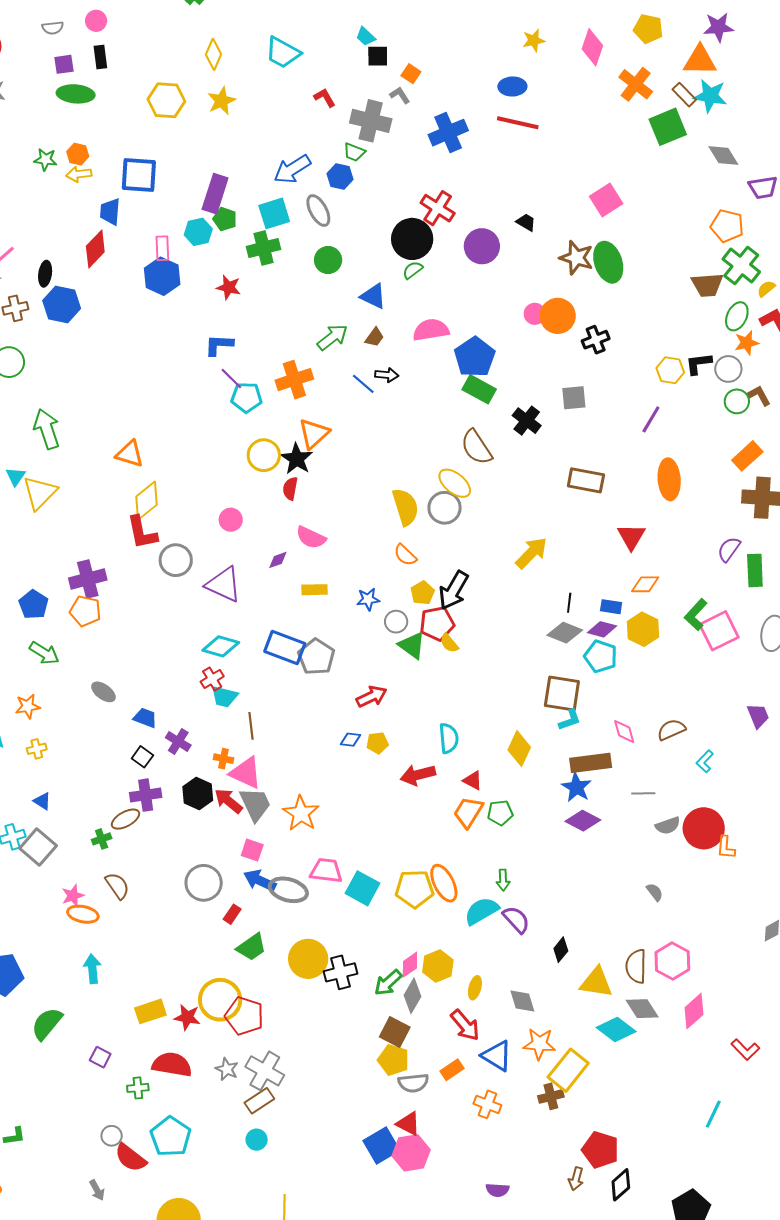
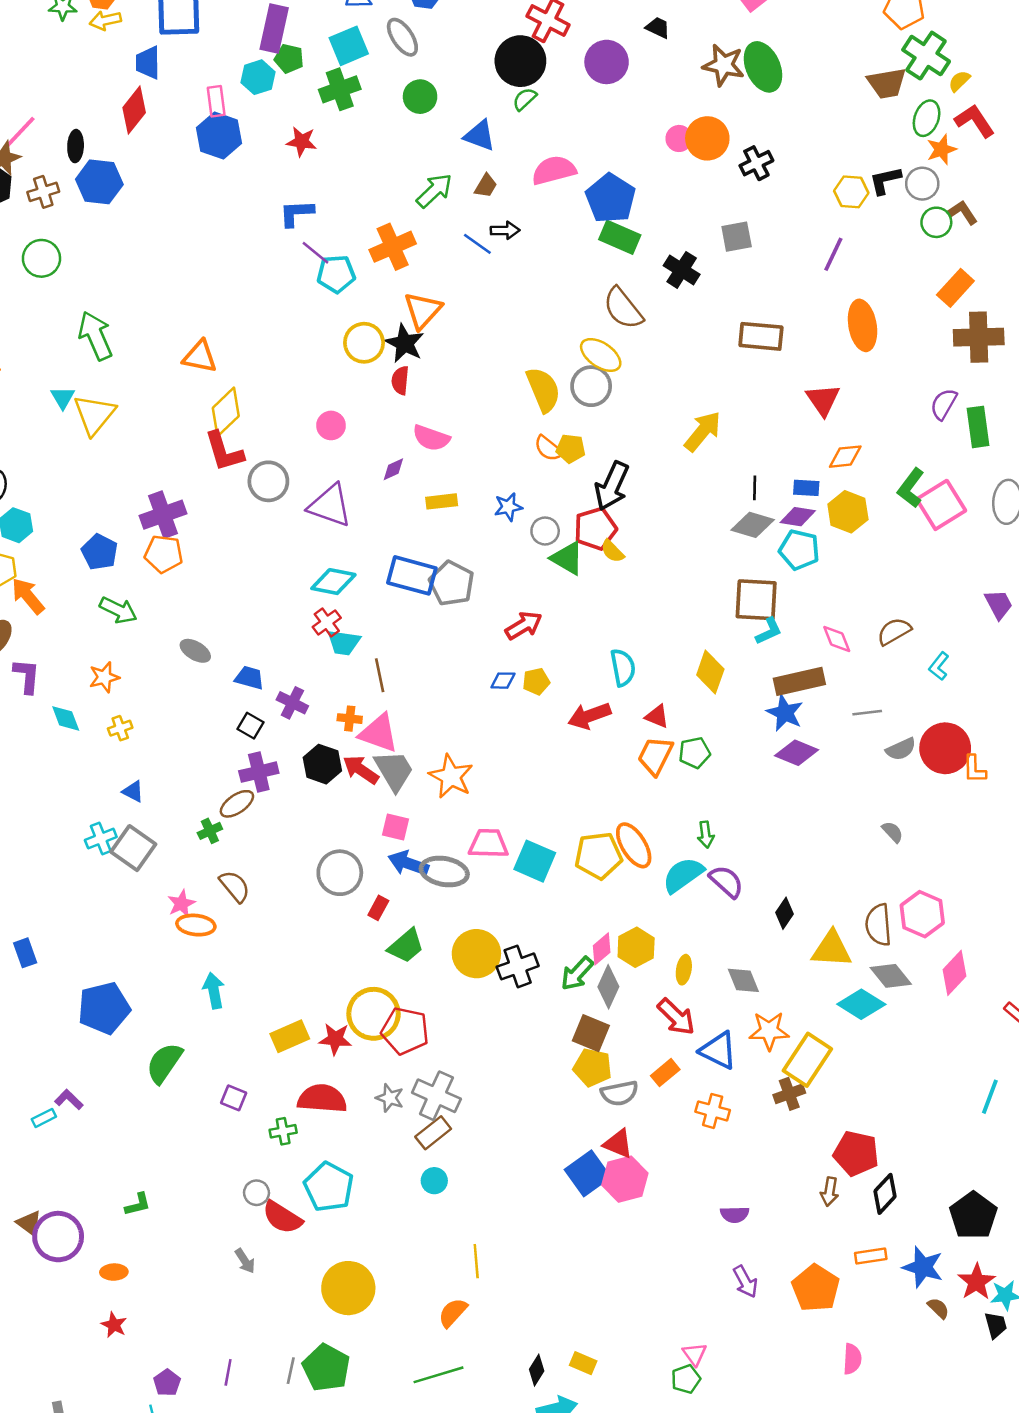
yellow pentagon: (422, 593) -> (571, 449), moved, turned -30

